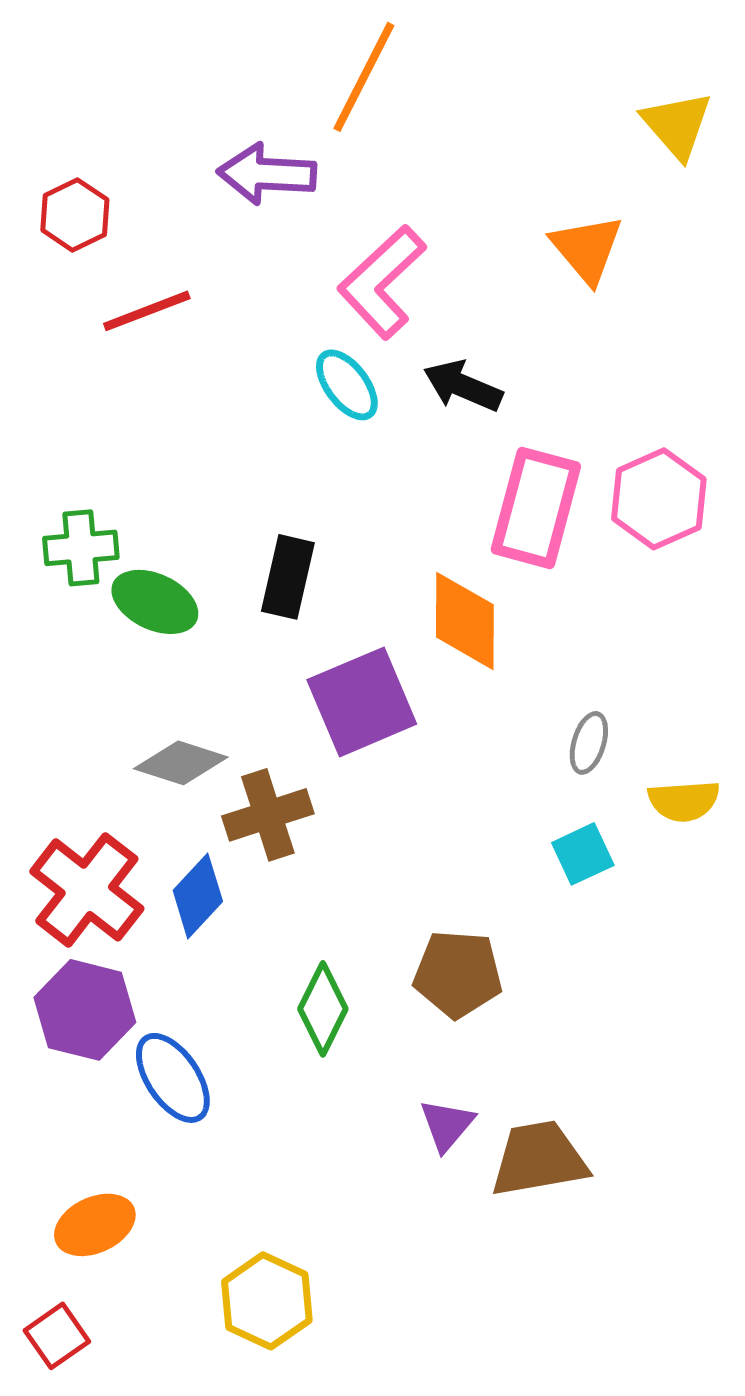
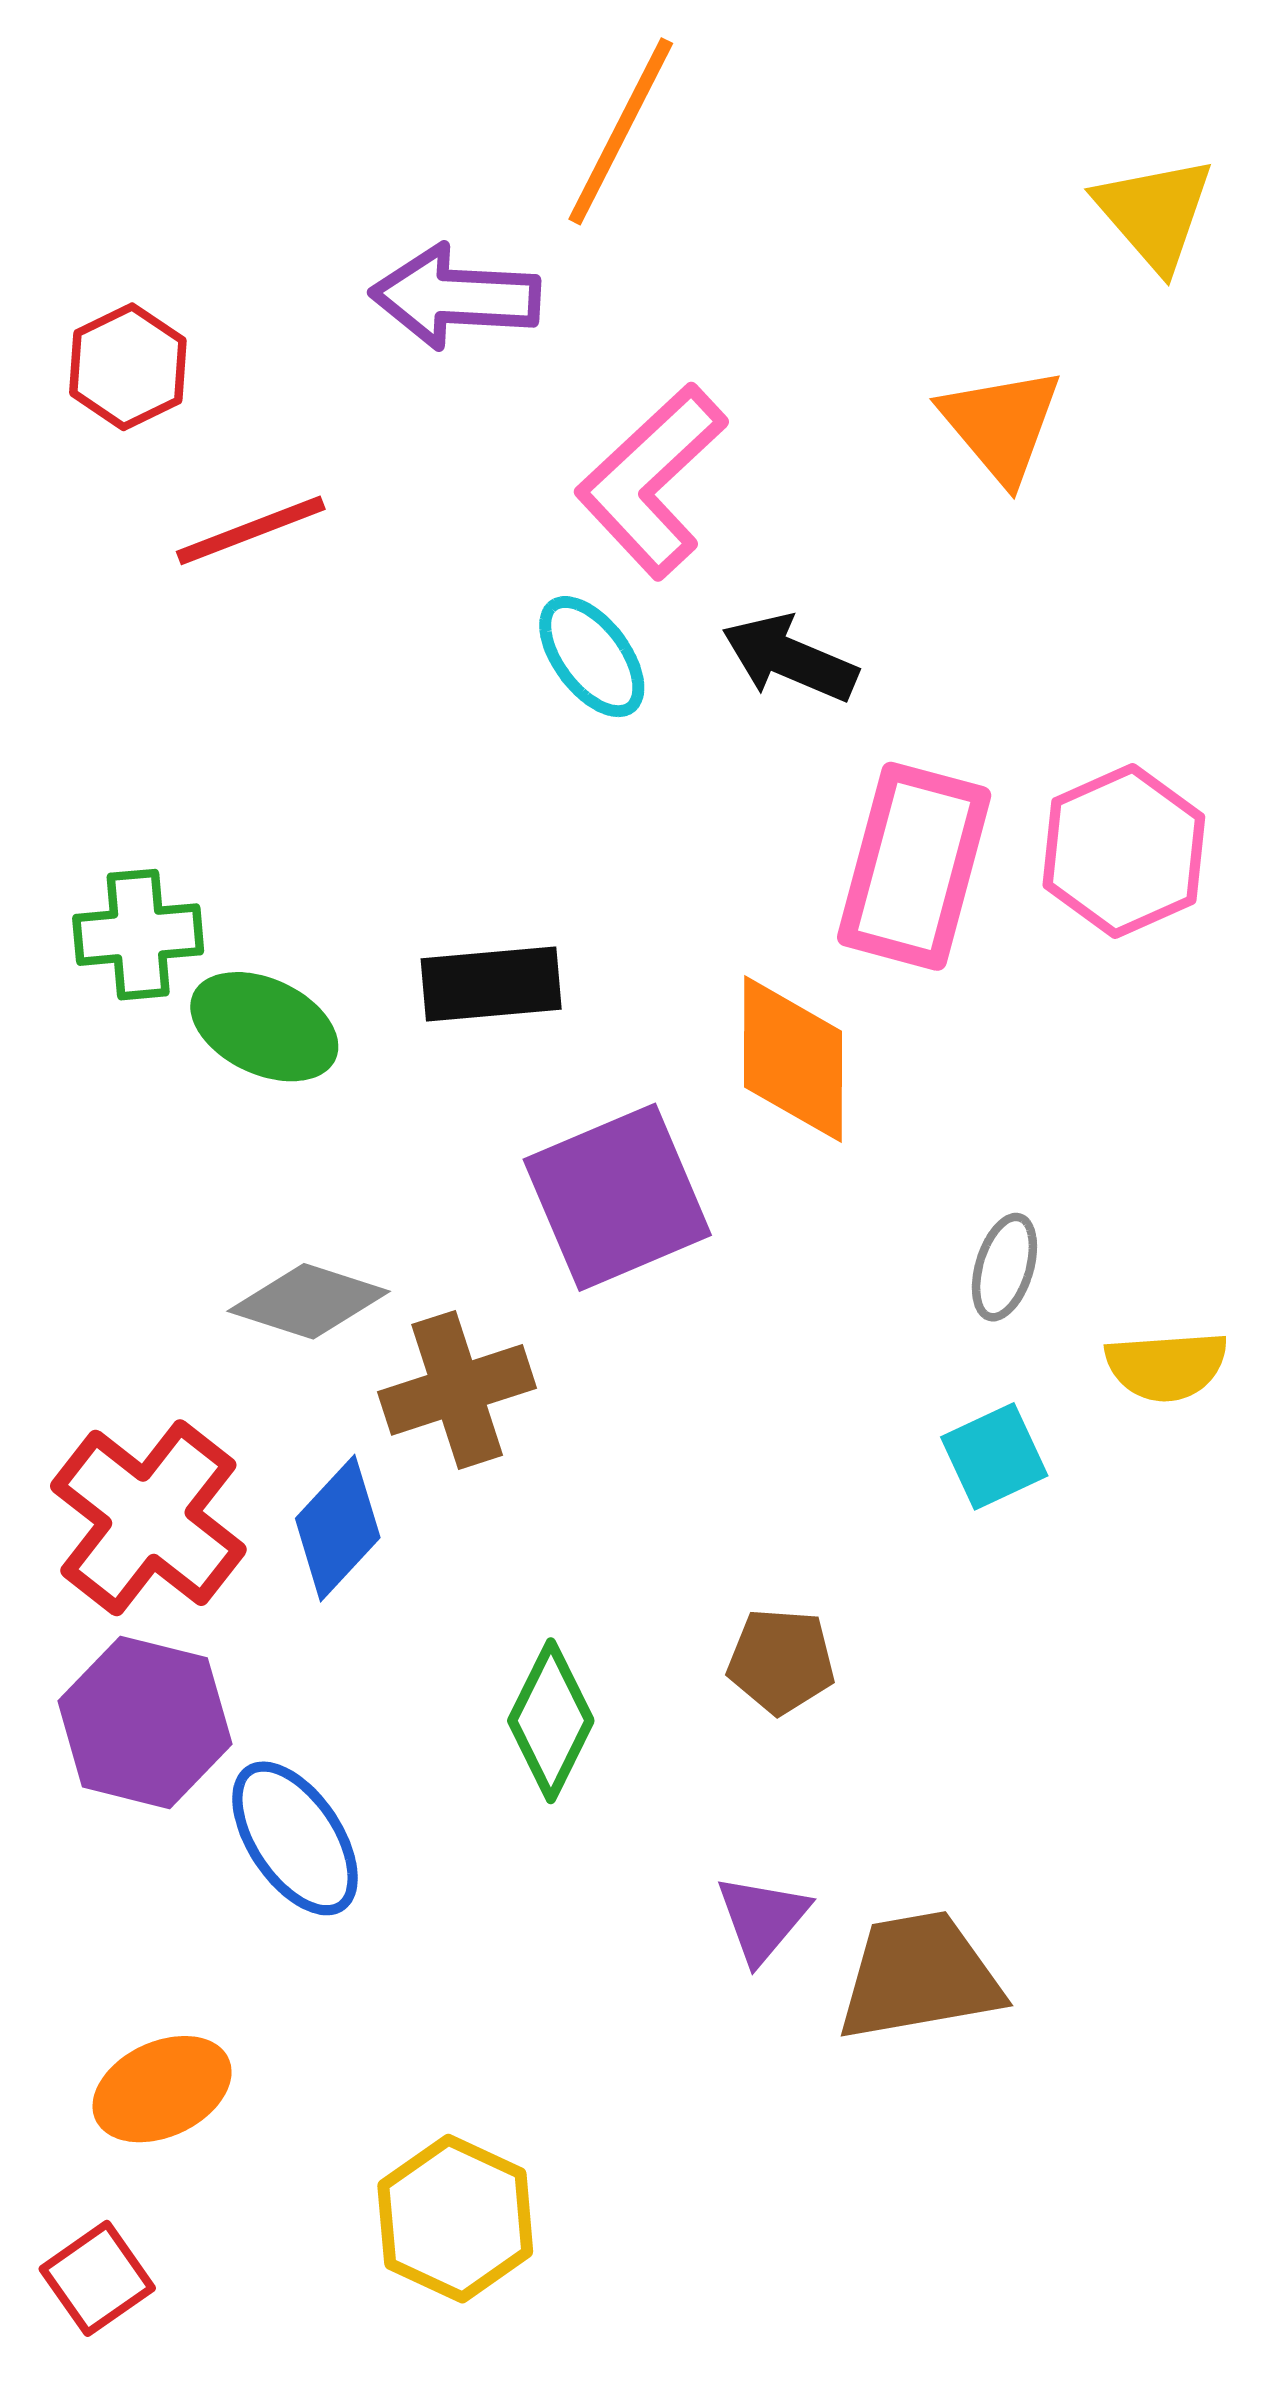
black rectangle: (288, 577) -> (491, 984), turned 72
brown pentagon: (458, 974) -> (781, 1661), size x0.7

